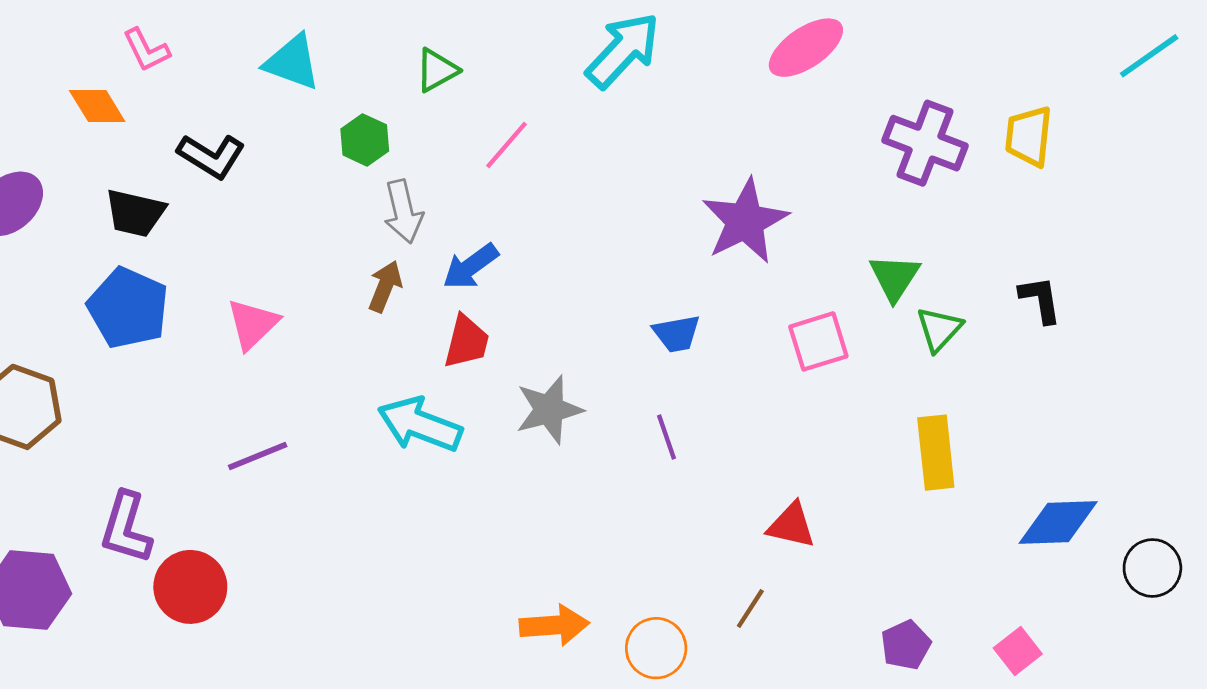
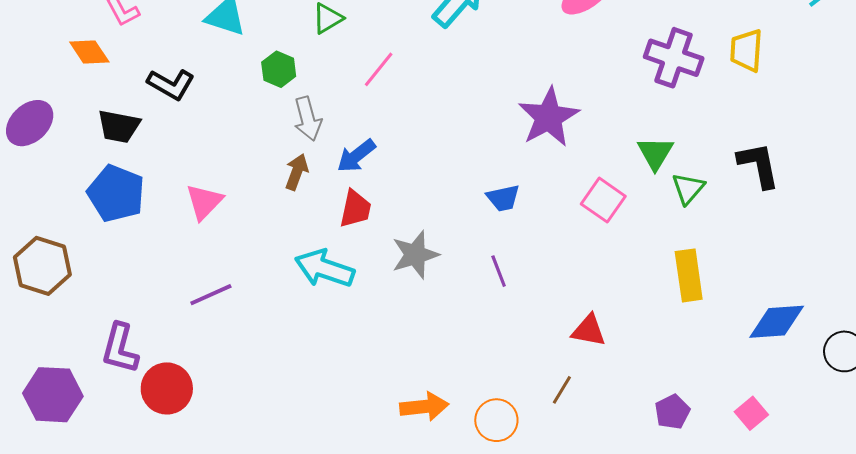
black L-shape: (1040, 300) -> (759, 165), size x1.4
pink square: (818, 341) -> (603, 200), turned -36

